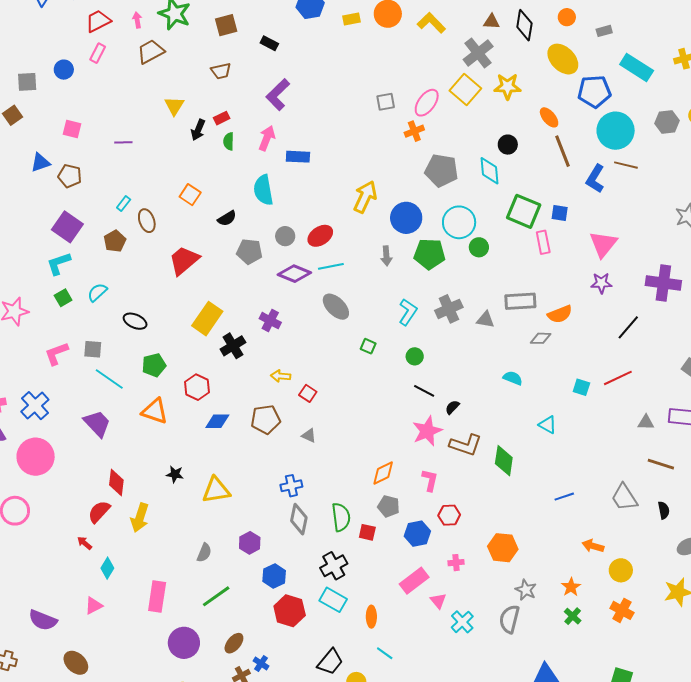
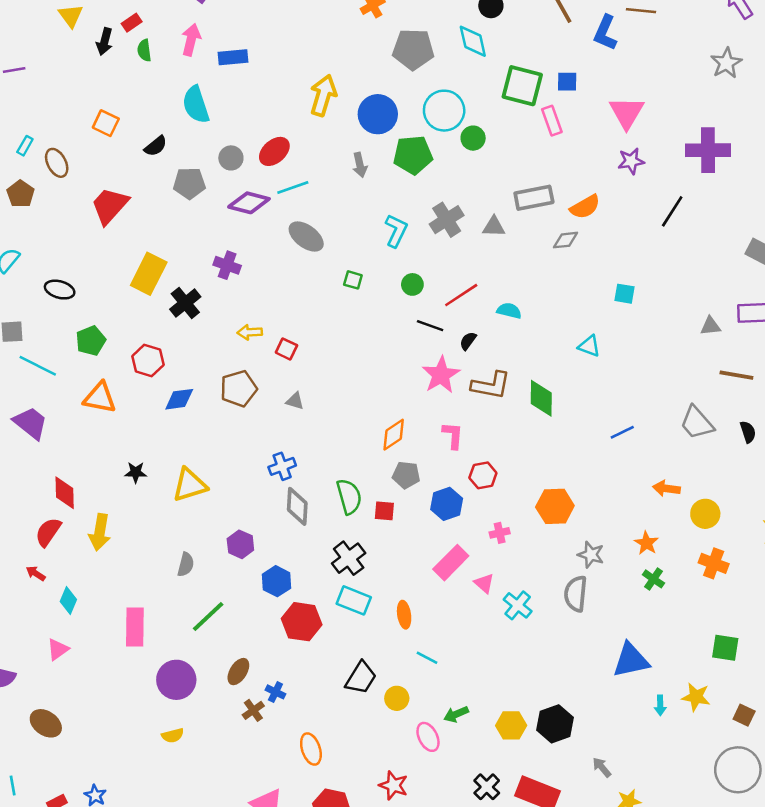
cyan semicircle: (513, 378) -> (509, 311), moved
red line: (618, 378) -> (461, 295), moved

